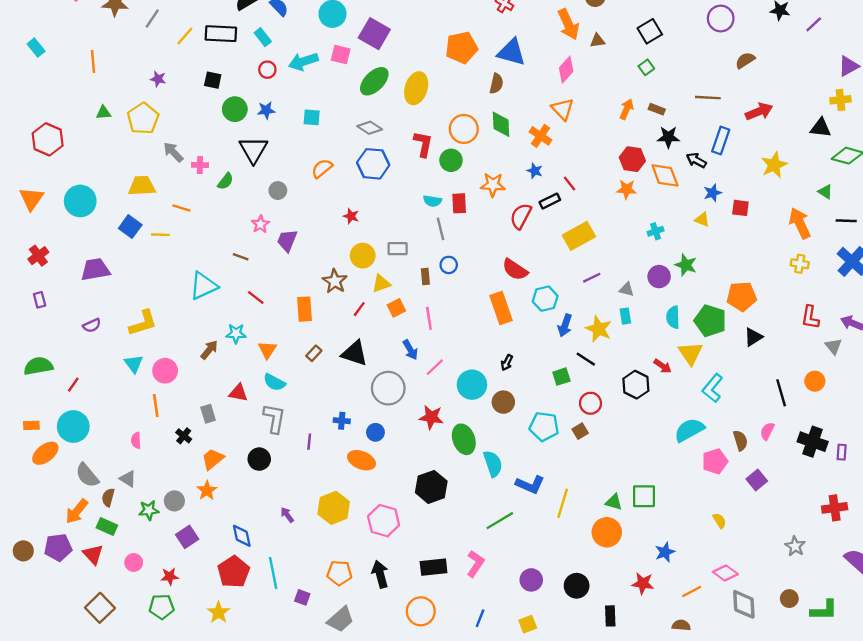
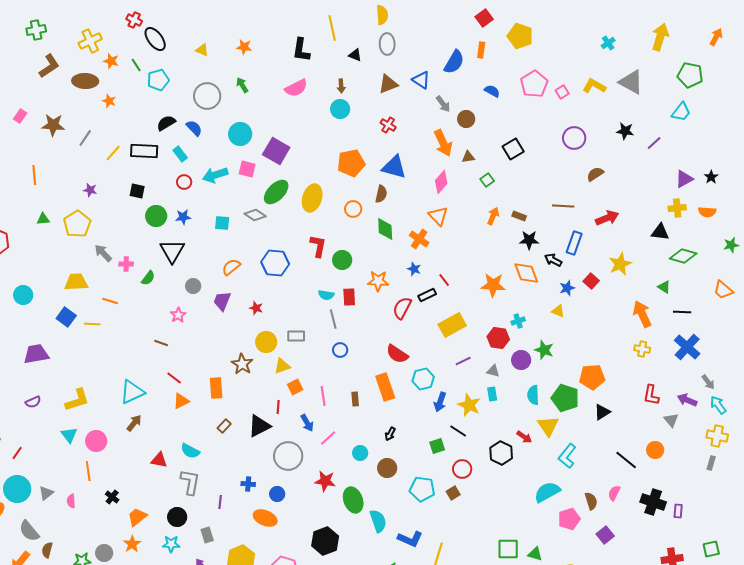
green square: (646, 67) -> (487, 180), moved
gray diamond: (370, 128) -> (255, 215), moved
orange circle: (464, 129) -> (353, 209), moved, size x0.7
red hexagon: (632, 159) -> (498, 338), moved
orange star: (627, 189) -> (493, 285), size x1.4
cyan circle: (80, 201) -> (23, 295), size x0.7
red square: (740, 208) -> (591, 281), moved, turned 35
purple trapezoid: (287, 241) -> (222, 301), moved
brown rectangle: (425, 277) -> (355, 399), moved
cyan triangle: (203, 286) -> (132, 392), moved
red line: (359, 309) -> (278, 407), moved, turned -32
cyan star: (236, 334) -> (171, 544), moved
orange triangle: (267, 350) -> (181, 401), moved, turned 30
black triangle: (355, 353) -> (259, 426), turned -45
cyan circle: (472, 385) -> (360, 453), size x0.6
black line: (781, 393) -> (626, 460), turned -35
gray rectangle: (208, 414) -> (207, 535), moved
gray triangle: (128, 479) -> (46, 493), moved, turned 49
green triangle: (614, 502) -> (535, 554), moved

